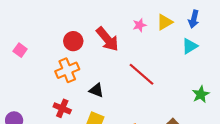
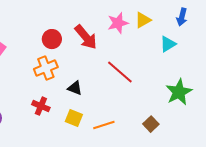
blue arrow: (194, 19) -> (182, 17), moved
pink star: (139, 25) -> (118, 23), size x1.5
green star: (201, 94) -> (179, 92), size x1.5

